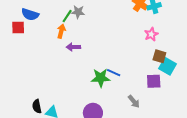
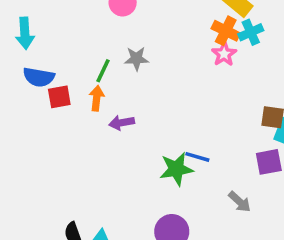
gray star: (78, 12) -> (136, 59), moved
red square: (18, 27) -> (59, 97), moved
pink star: (151, 34) -> (224, 54), moved

